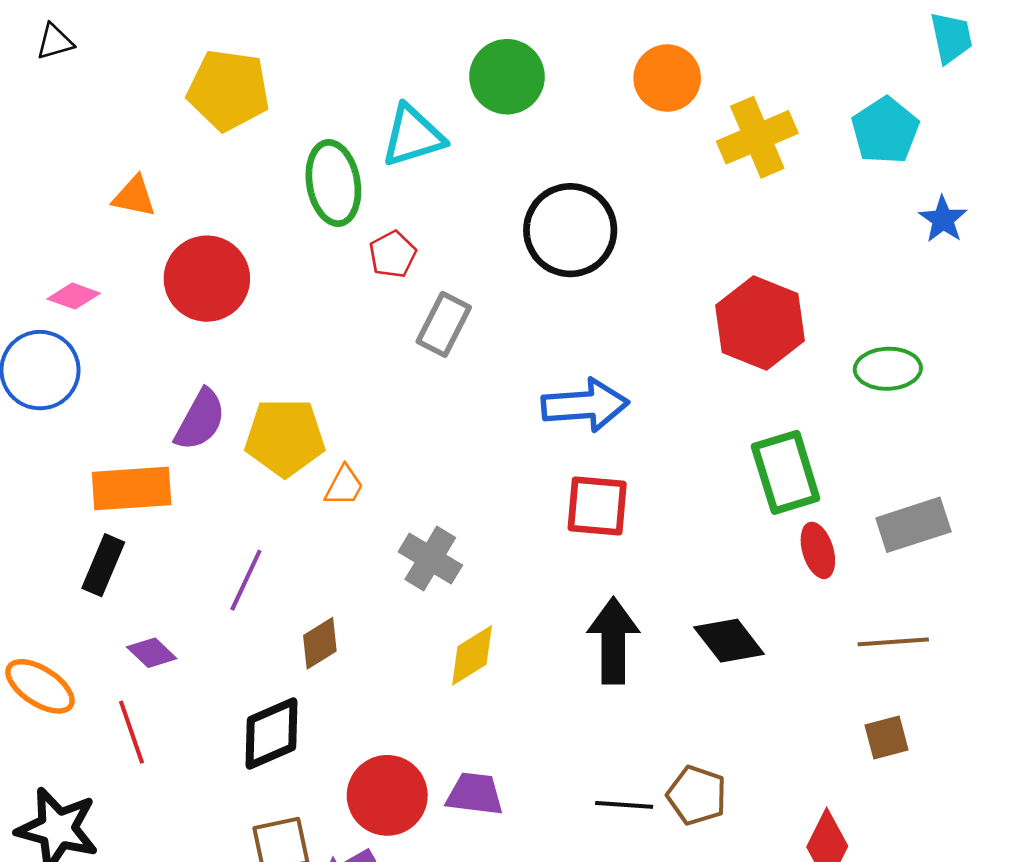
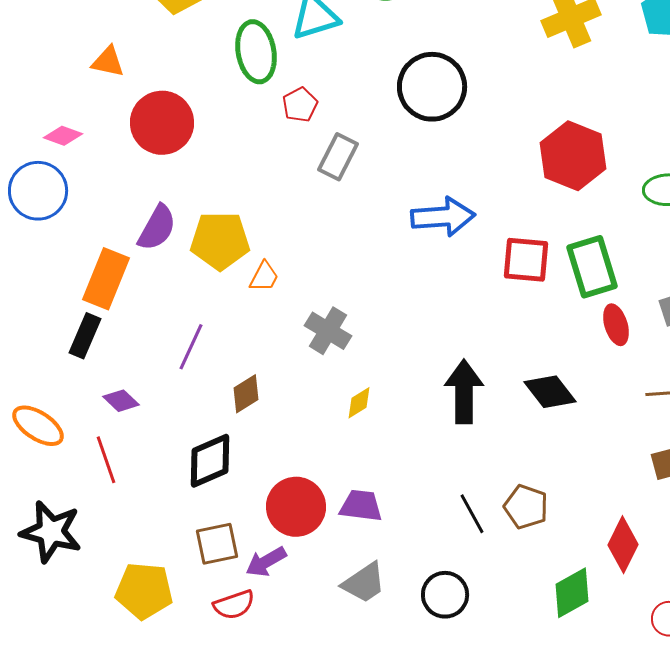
orange rectangle: (132, 489) -> (106, 279), turned -64
red square: (597, 506) -> (526, 260), moved
yellow diamond: (472, 655) -> (359, 403), size x0.7
black line: (624, 805) -> (472, 514), turned 57

